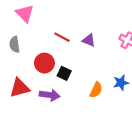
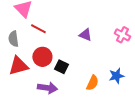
red line: (62, 37) -> (38, 29), moved
red triangle: (20, 88) -> (18, 66), moved

